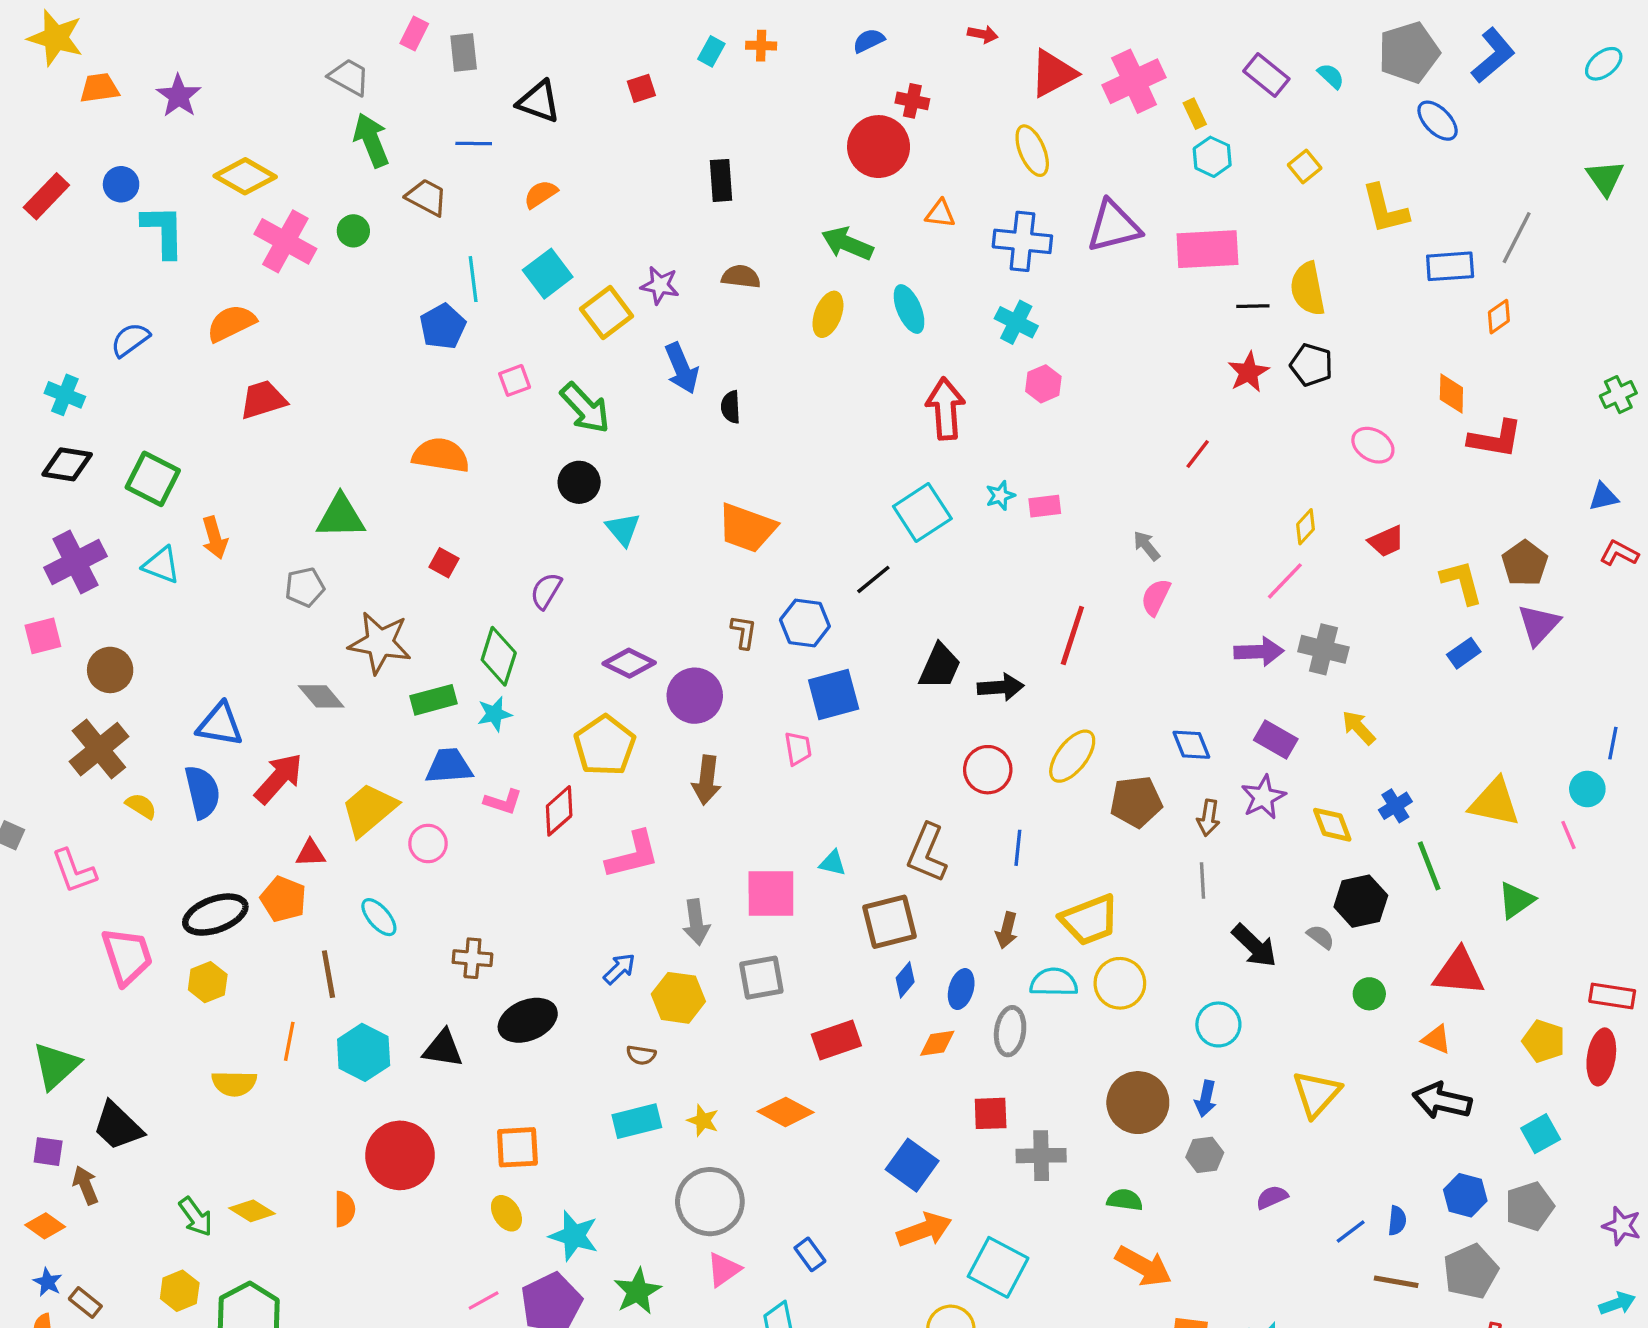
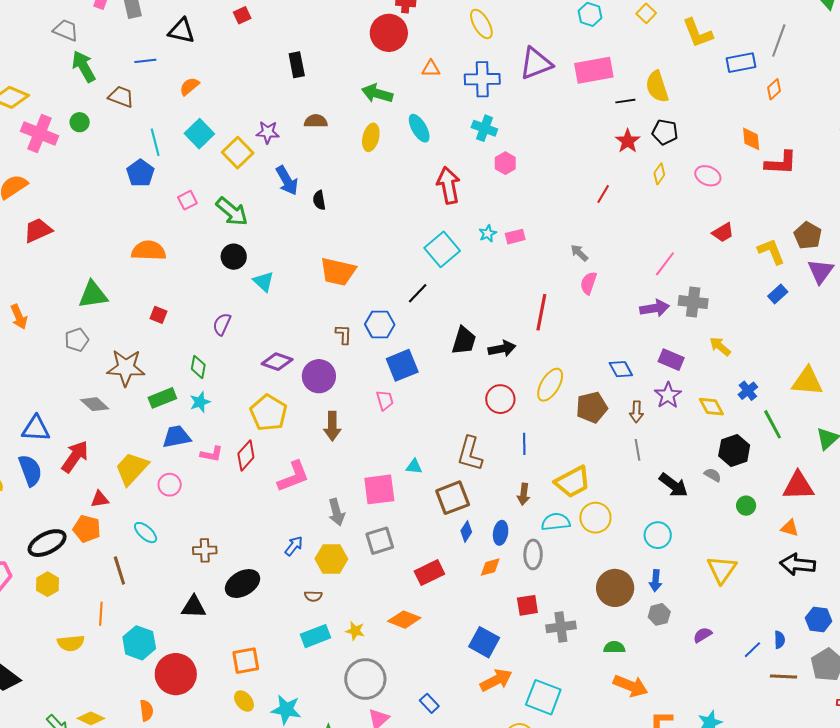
yellow diamond: (1306, 527) -> (659, 174), moved
green diamond: (499, 656) -> (198, 367), size x0.7
cyan hexagon: (364, 1052) -> (139, 643), moved

